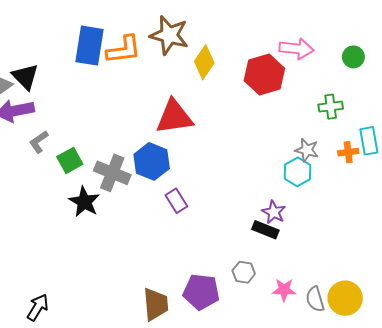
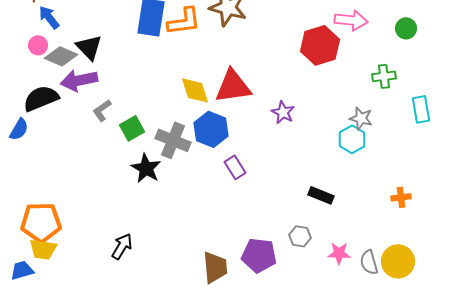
yellow diamond: (204, 62) -> (195, 90), moved, turned -52
orange cross: (348, 152) -> (401, 197), moved
purple star: (274, 212) -> (283, 112), moved
black arrow: (38, 307) -> (122, 246), moved

